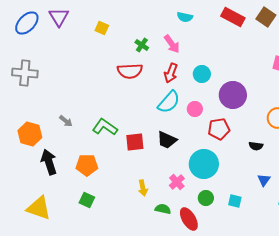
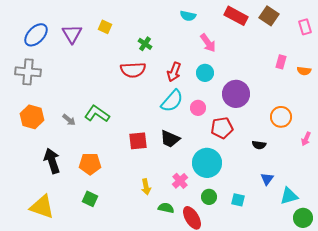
purple triangle: (59, 17) -> (72, 34), moved
blue ellipse: (27, 23) -> (36, 35), moved
pink arrow: (172, 44) -> (208, 43), moved
green L-shape: (105, 127) -> (97, 114), moved
orange hexagon: (30, 134) -> (32, 117), moved

